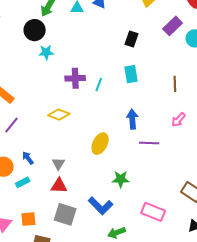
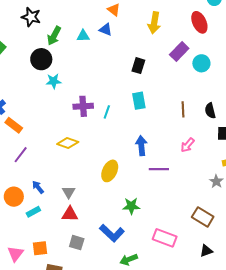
gray square: (65, 214) -> (77, 243), size x0.7

